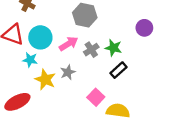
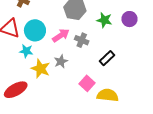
green star: (113, 48) -> (104, 20), moved
gray cross: (91, 50) -> (82, 40), turned -32

